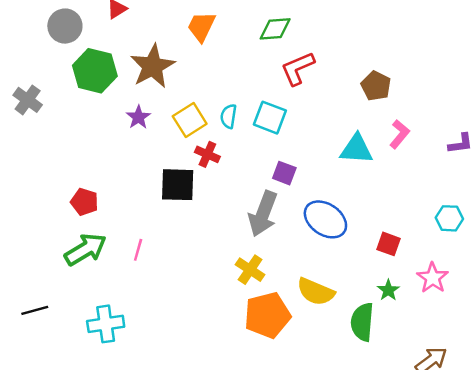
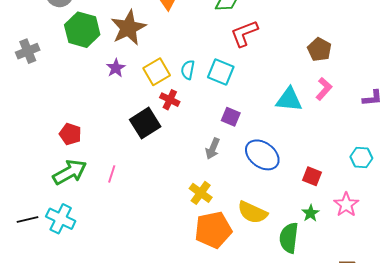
brown pentagon: (376, 86) -> (319, 49), moved
gray cross: (28, 100) -> (28, 51), turned 30
black square: (178, 185) -> (145, 123), turned -36
gray arrow: (263, 214) -> (213, 149), size x0.6
cyan cross: (106, 324) -> (61, 219), moved, turned 32

